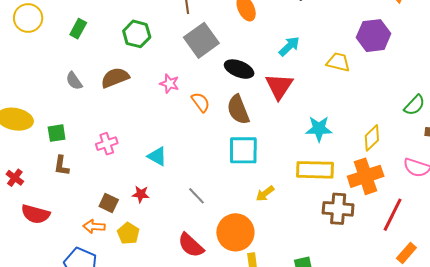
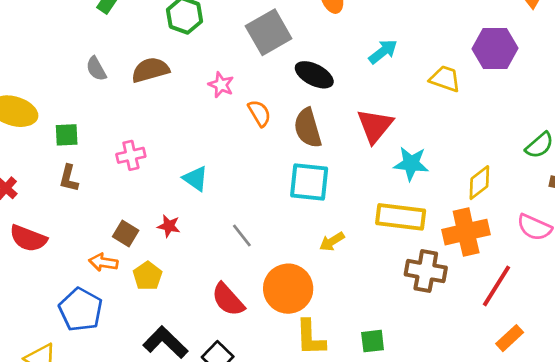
red triangle: (279, 86) -> (375, 126), moved

